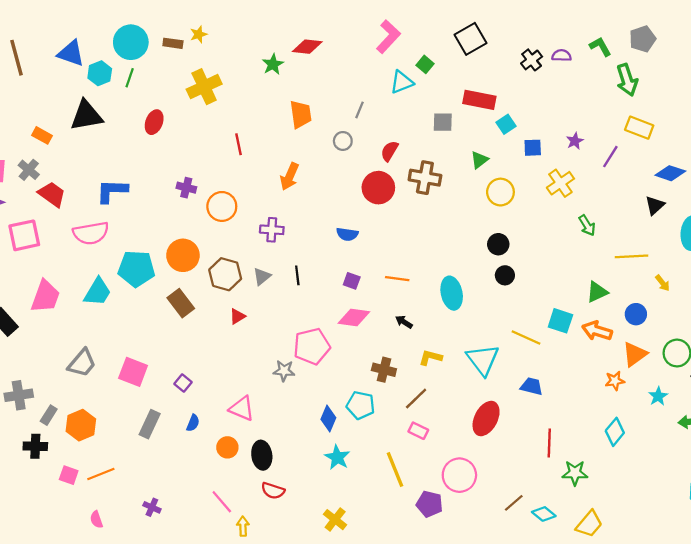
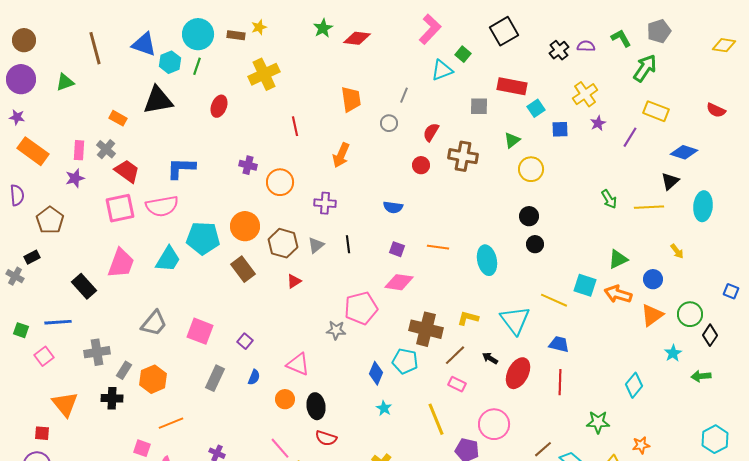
green star: (273, 64) -> (323, 28), moved
green arrow: (627, 80) -> (645, 68), turned -128
yellow cross: (560, 183) -> (585, 94), moved
red circle: (378, 188) -> (421, 165), size x0.6
pink square: (24, 235) -> (120, 208), moved
yellow line: (631, 256) -> (649, 207), moved
black arrow: (404, 322) -> (490, 358), moved
brown cross: (384, 370) -> (426, 329), size x1.5
orange star: (615, 381) -> (641, 445), moved
red line: (549, 443) -> (560, 382), moved
cyan star: (337, 457) -> (384, 408), size x0.7
pink square: (69, 475) -> (142, 448), moved

